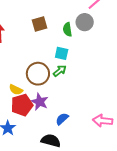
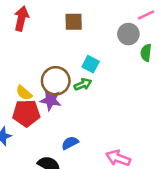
green semicircle: (67, 29) -> (146, 53), moved
purple star: (40, 102) -> (51, 100), moved, turned -30

